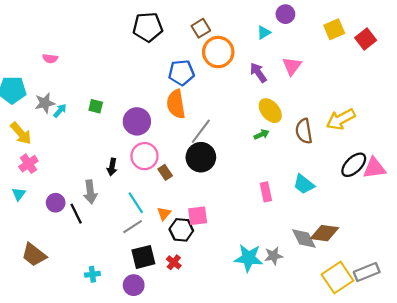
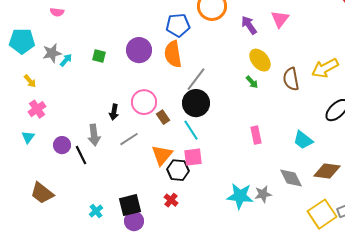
purple circle: (137, 121) -> (139, 50), moved
yellow arrow: (21, 133) -> (30, 81), size x0.6
green arrow: (262, 134) -> (252, 82), turned 72
cyan trapezoid: (304, 184) -> (303, 140), moved
cyan line: (136, 203) -> (191, 130), moved
orange triangle: (164, 214) -> (162, 155), size x1.6
gray line: (133, 227) -> (129, 139), moved
brown diamond: (324, 233) -> (327, 171), moved
black square: (143, 257) -> (130, 205), moved
cyan cross: (92, 274) -> (96, 211), turned -32

